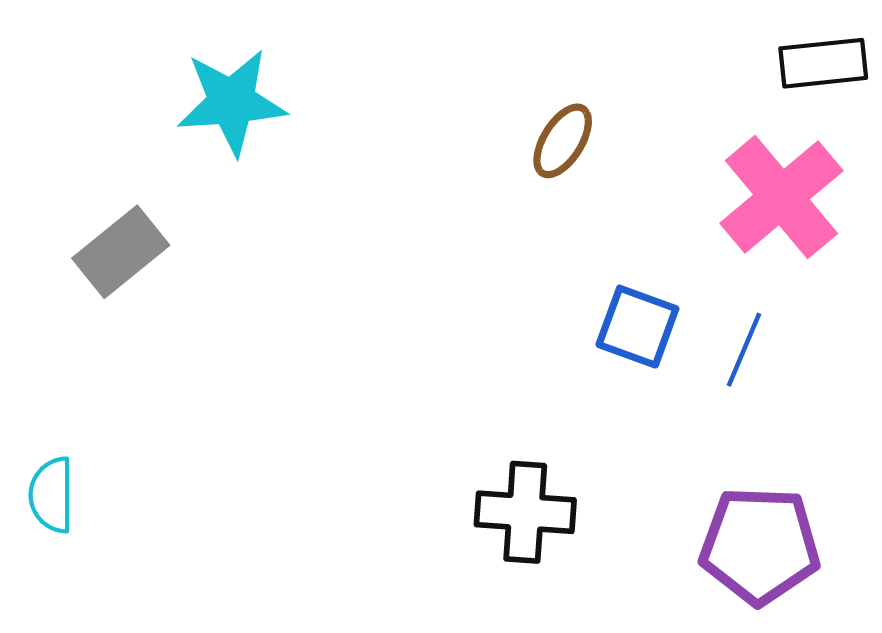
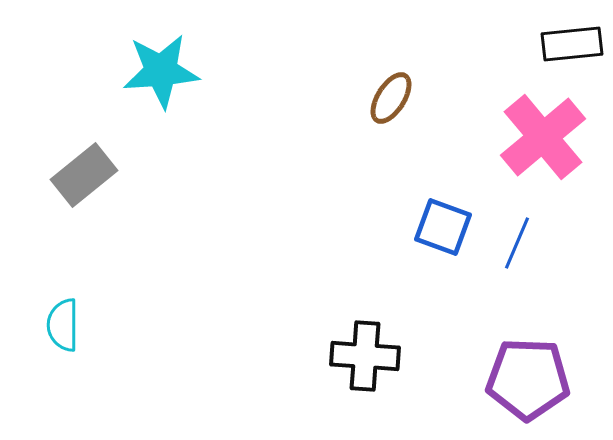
cyan semicircle: (52, 495) -> (63, 325), moved

